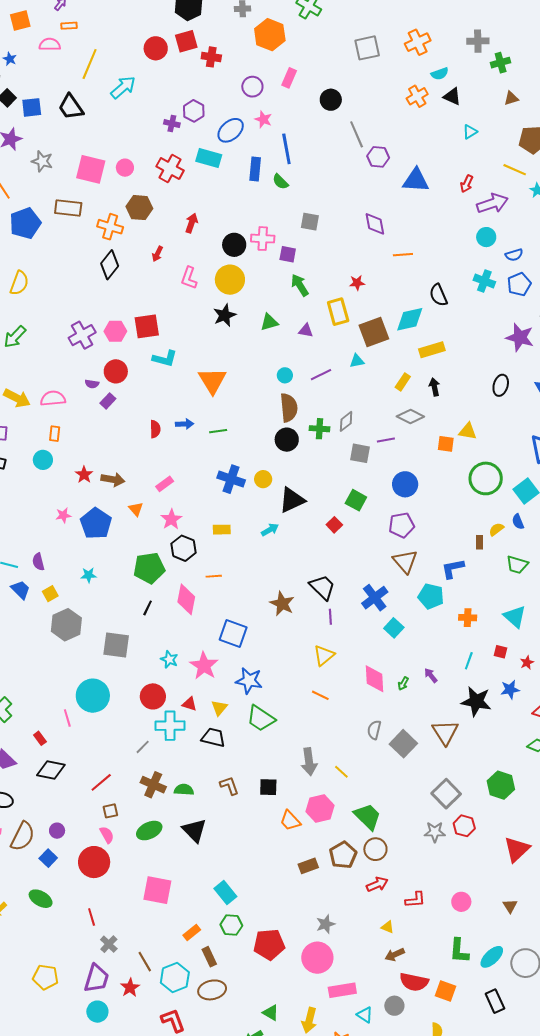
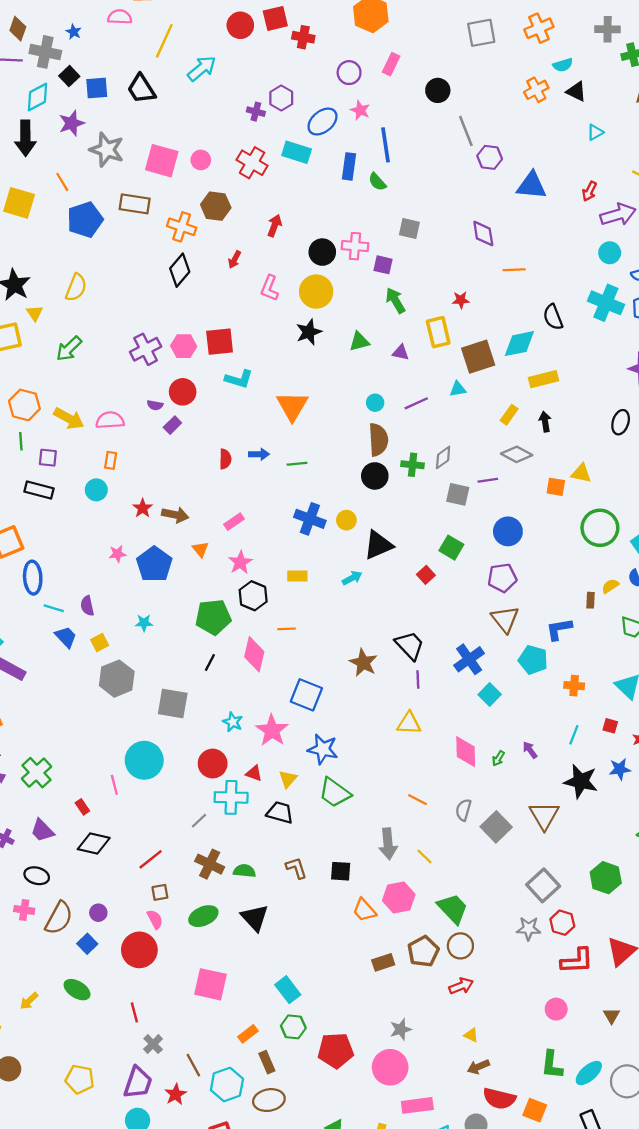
gray star: (42, 161) -> (107, 150), size x1.4
cyan cross: (484, 281) -> (606, 303), size x1.4
yellow triangle: (324, 655) -> (409, 723), turned 40
orange line: (320, 695) -> (417, 800), moved
red L-shape: (415, 900) -> (577, 961), moved, size x1.4

